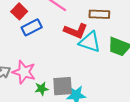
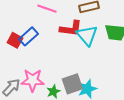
red square: (19, 11) -> (15, 40), moved
cyan triangle: (90, 42) -> (87, 35), turned 45

